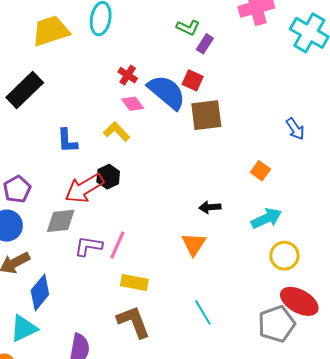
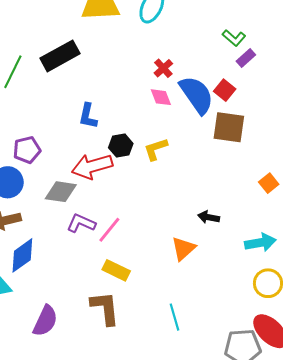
yellow L-shape: (117, 132) -> (156, 149), moved, turned -80
orange square: (260, 171) -> (269, 183), moved
black hexagon: (108, 177) -> (121, 146), moved

